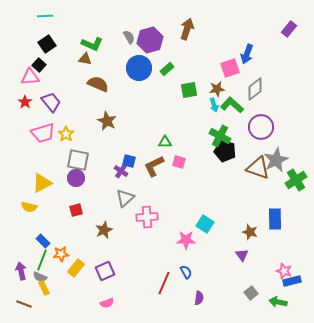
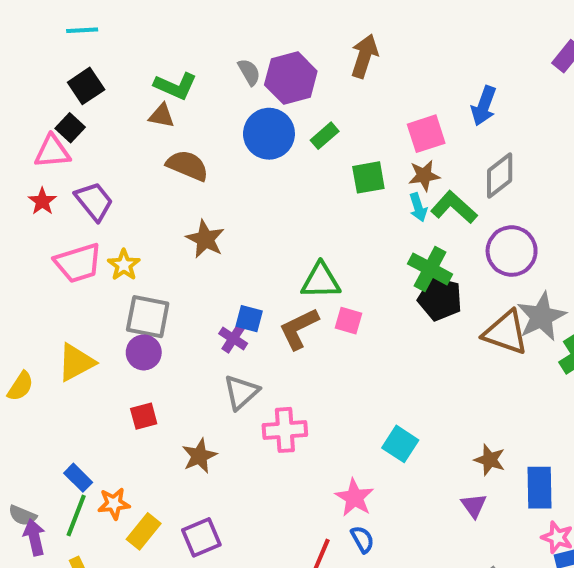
pink square: (230, 68) -> (426, 134), moved
green triangle: (165, 142) -> (321, 281), size x1.5
yellow semicircle: (29, 207) -> (20, 386), moved, turned -70
blue rectangle: (275, 219) -> (539, 488), moved
pink star: (186, 240) -> (354, 498), moved, turned 30
gray semicircle: (40, 277) -> (22, 515), moved

